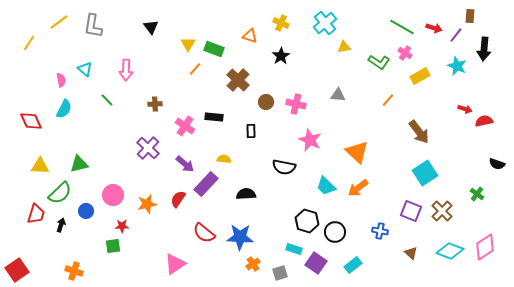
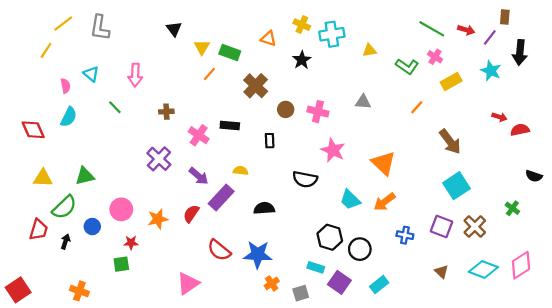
cyan cross: (325, 23) -> (332, 34), moved, turned 30
black triangle: (151, 27) -> (174, 29), moved
yellow line: (29, 43) -> (46, 50), moved
blue cross: (380, 231) -> (405, 235), moved

